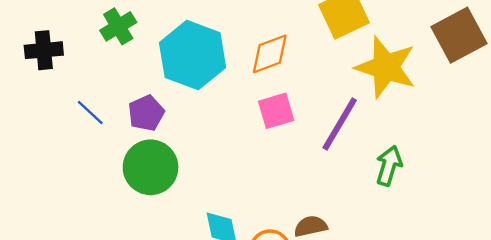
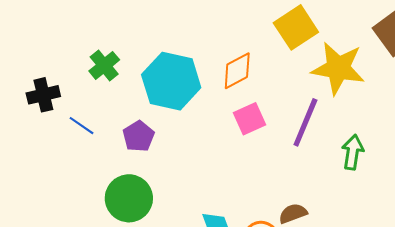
blue line: (90, 112) -> (81, 126), moved
green circle: (151, 167) -> (129, 198), moved

